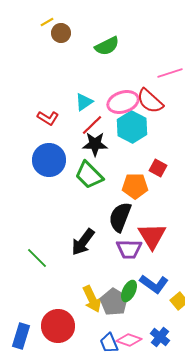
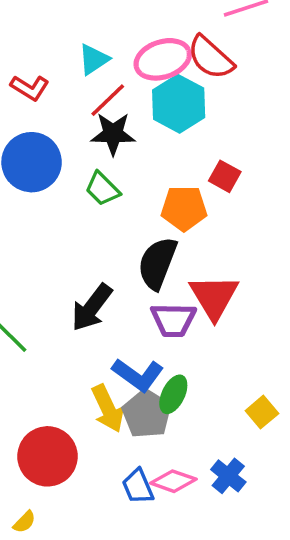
green trapezoid: (89, 175) -> (102, 189), size x0.7
blue L-shape: (154, 284) -> (138, 375), moved

